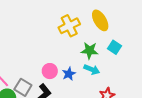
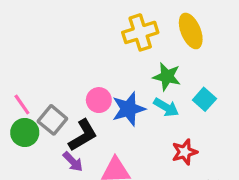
cyan square: (114, 47) -> (204, 99), moved
blue star: (69, 74) -> (129, 109), size x1.5

